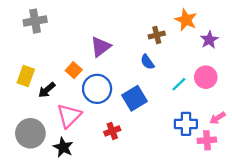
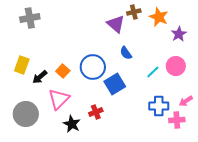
brown cross: (157, 35) -> (134, 12), moved
purple triangle: (101, 47) -> (116, 24), moved, turned -42
orange square: (74, 70) -> (63, 71), moved
blue circle: (97, 89) -> (93, 67), moved
black star: (63, 147) -> (72, 124), moved

